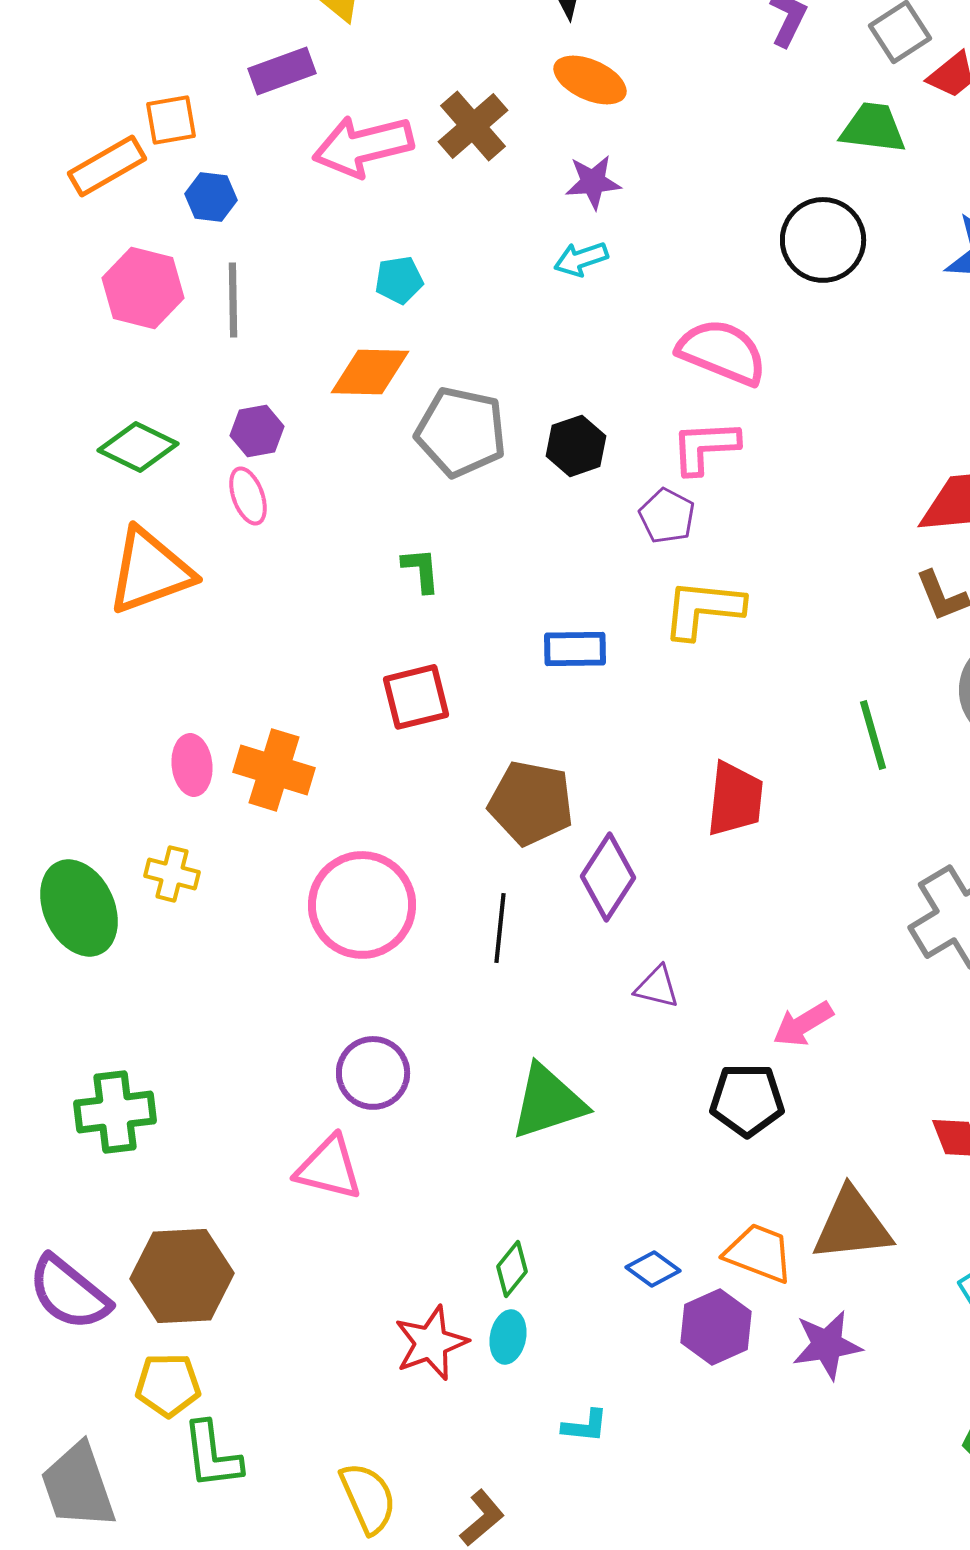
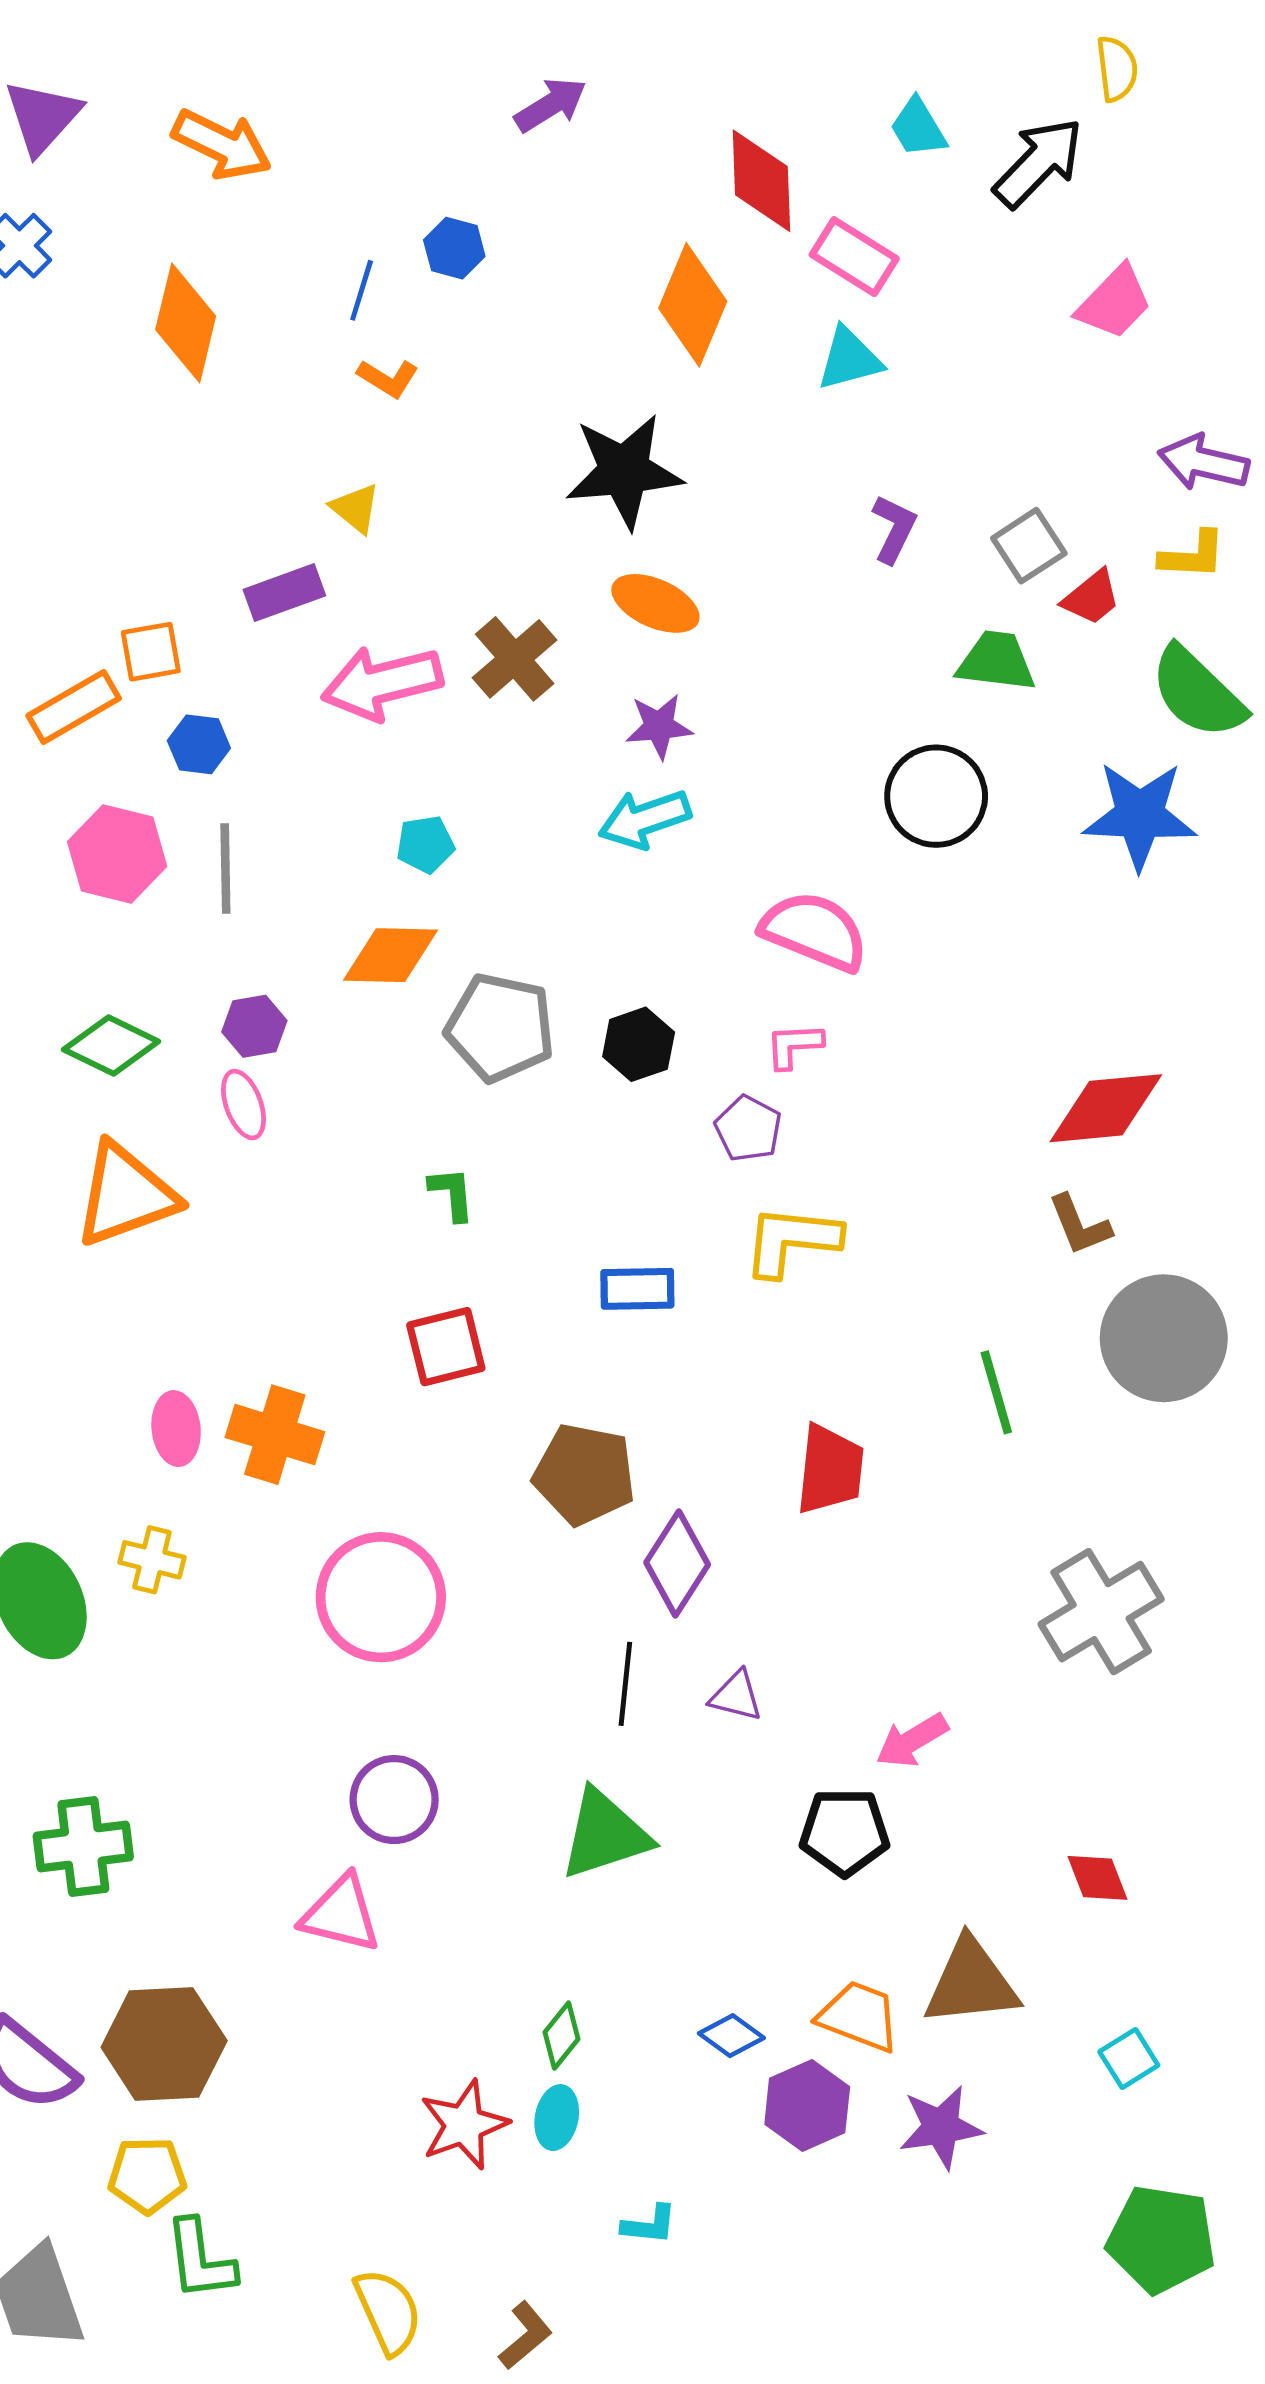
cyan arrow: (581, 259) -> (645, 819), size x1.4
pink L-shape: (705, 447) -> (794, 1046), size x0.7
black line: (500, 928) -> (625, 1684), moved

